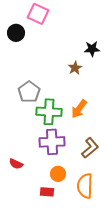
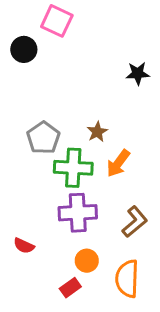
brown star: (75, 68) -> (97, 132), moved
red rectangle: (47, 192) -> (70, 288), turned -40

